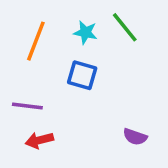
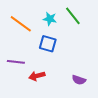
orange line: (36, 41) -> (21, 24), turned -75
red arrow: (39, 140) -> (37, 76), moved

